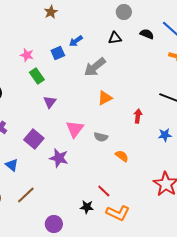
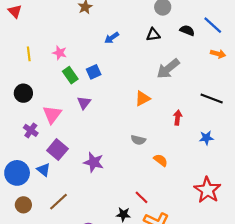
blue square: (58, 53) -> (94, 72), moved
gray arrow: (95, 67) -> (168, 69), moved
pink triangle: (75, 129) -> (52, 114), moved
purple square: (34, 139) -> (57, 150), moved

